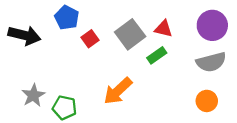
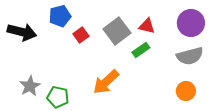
blue pentagon: (67, 18) -> (60, 16), turned 30

